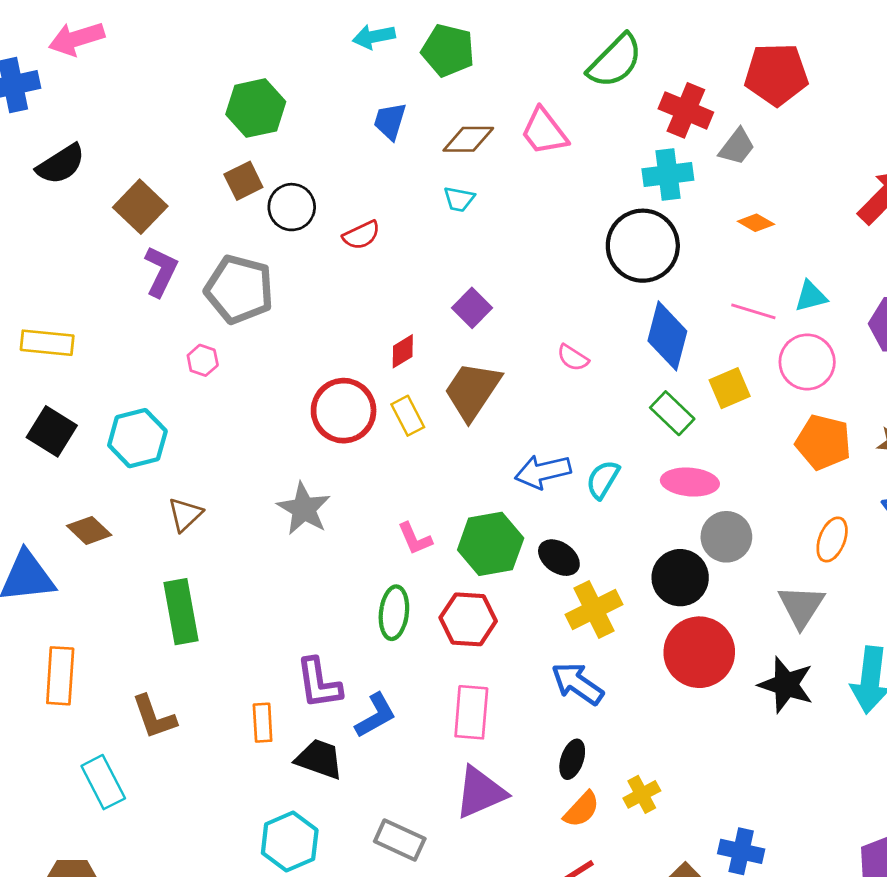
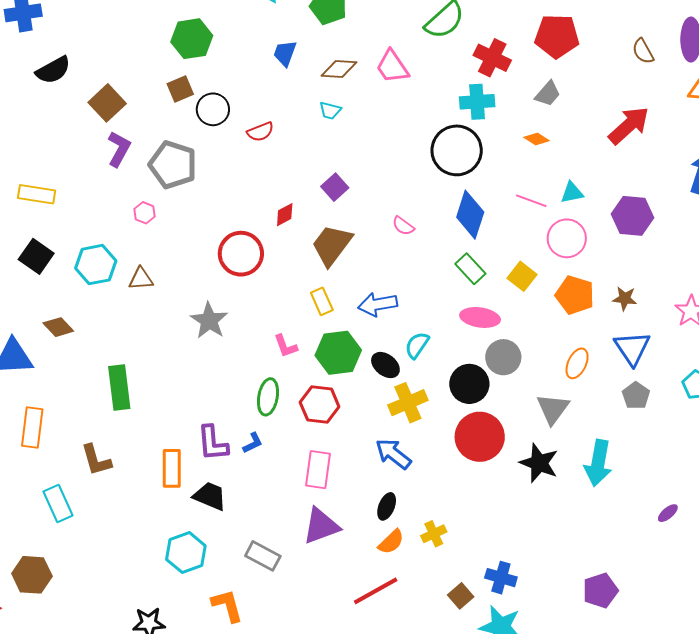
gray trapezoid: (737, 147) -> (548, 94), moved
yellow square: (730, 388) -> (522, 276), moved, turned -32
yellow rectangle: (408, 416) -> (322, 301), moved
cyan semicircle: (603, 480) -> (417, 345), moved
brown triangle: (185, 514) -> (141, 279), moved, turned 36
blue L-shape: (376, 715) -> (253, 443), moved, size x0.7
orange rectangle: (263, 723) -> (172, 468), size x1.4

